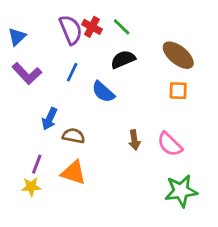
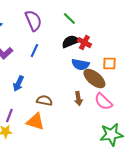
red cross: (92, 27) -> (84, 43), moved
brown ellipse: (178, 55) -> (94, 79), moved
blue semicircle: (103, 92) -> (80, 65), moved, turned -30
brown semicircle: (74, 136) -> (44, 101), moved

